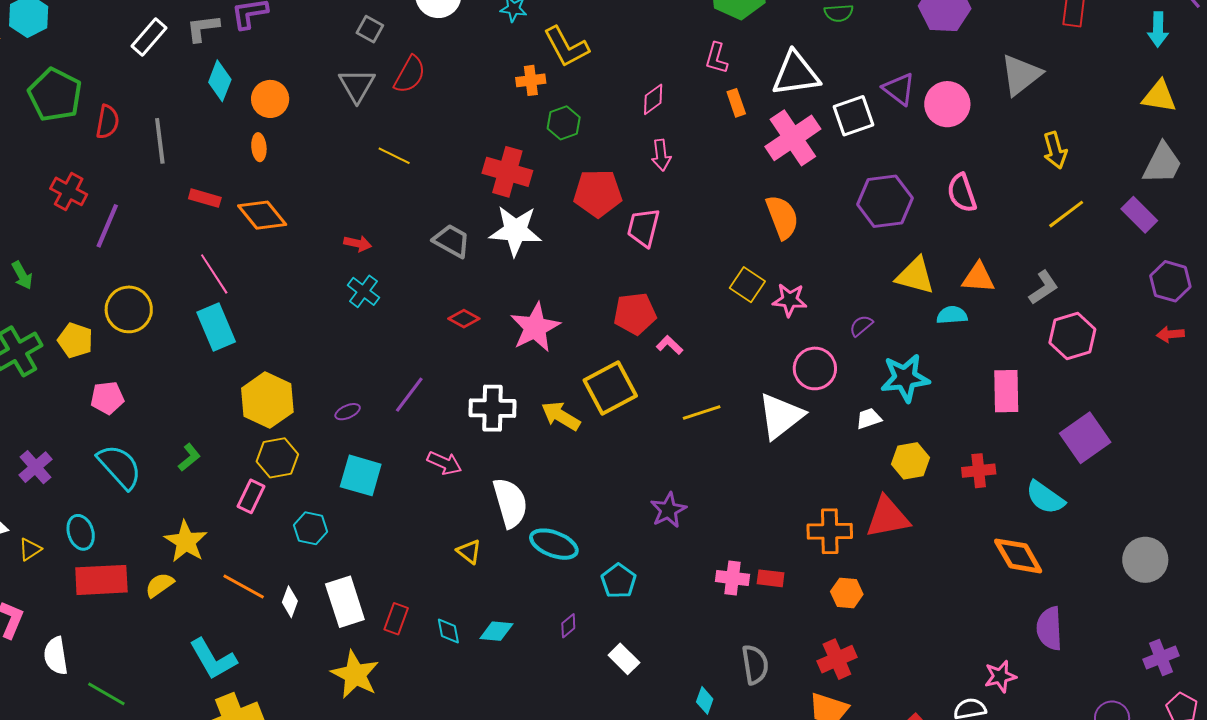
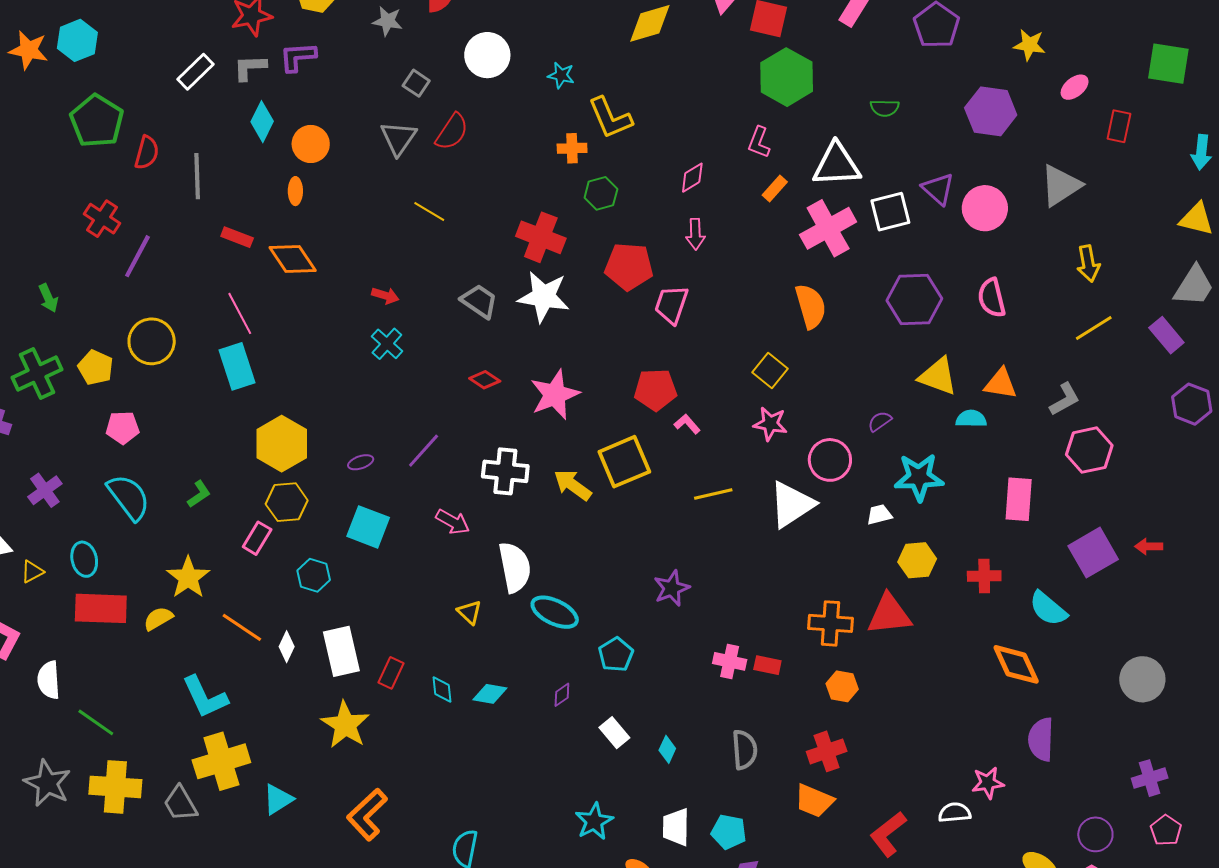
orange rectangle: (736, 103) -> (775, 188), turned 56
pink star: (790, 300) -> (770, 424), moved
red arrow: (1170, 334) -> (1149, 546), moved
cyan diamond: (705, 700) -> (667, 749), moved

